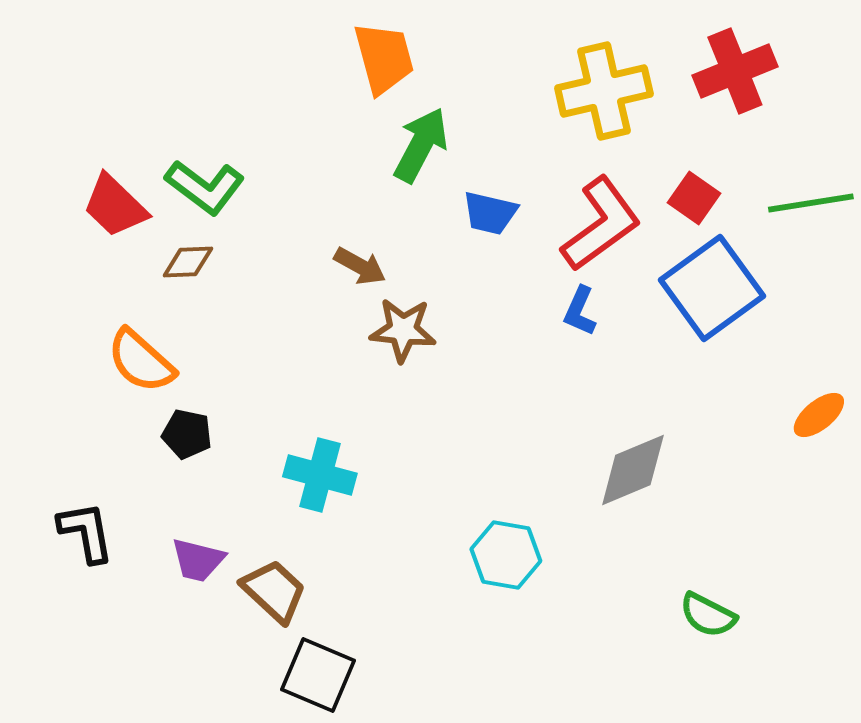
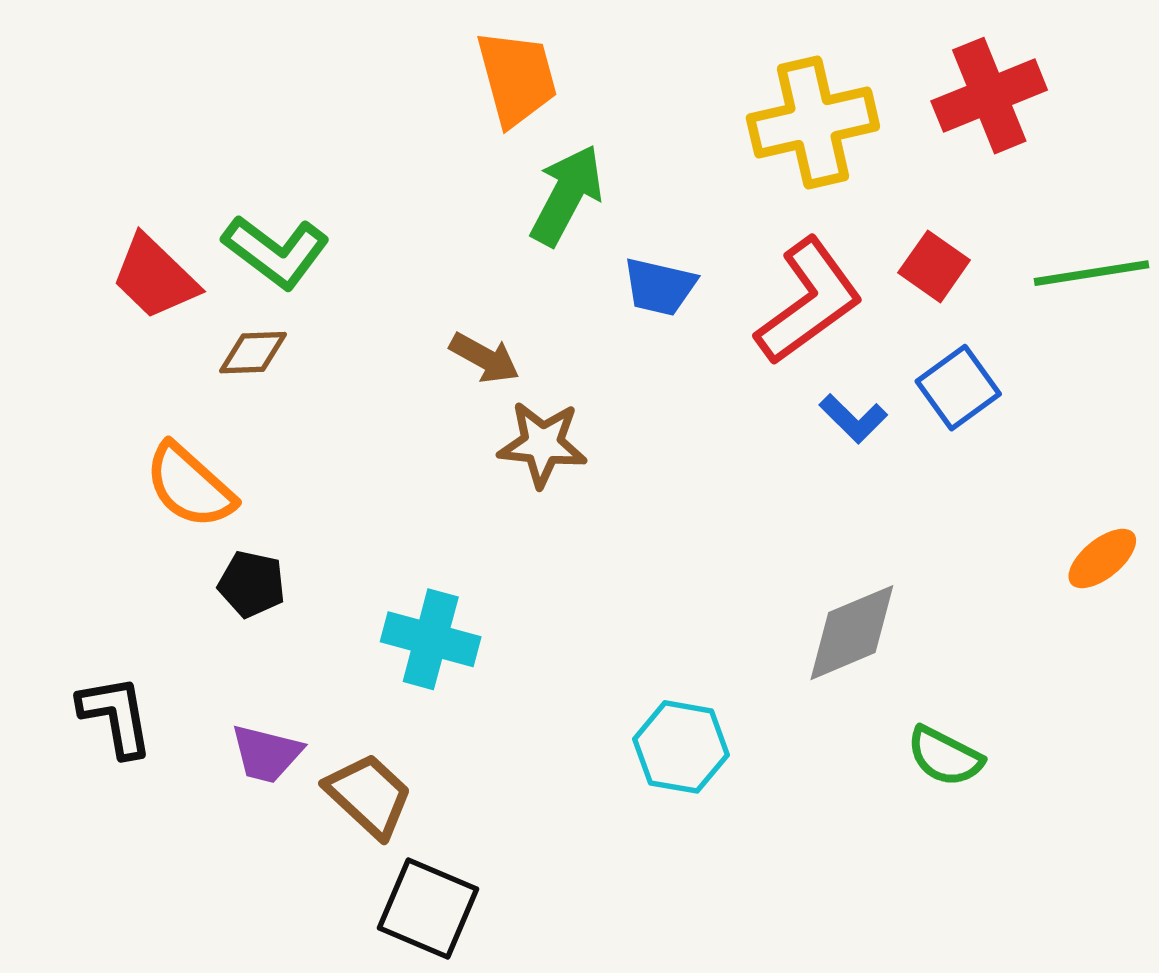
blue square: (712, 288) -> (958, 388), size x0.6
blue L-shape: (580, 311) -> (853, 419), moved, turned -69
green semicircle: (708, 615) -> (945, 756), moved

